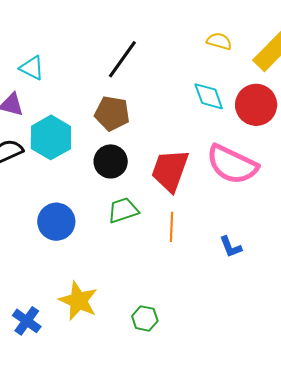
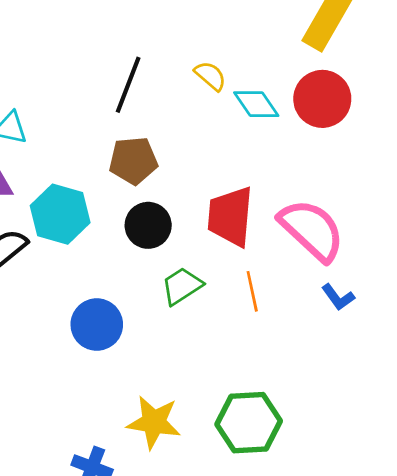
yellow semicircle: (219, 41) -> (210, 76), moved, turned 40
pink semicircle: (232, 164) -> (312, 230), moved, turned -148
green hexagon: (145, 318) -> (249, 423), size x1.8

